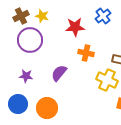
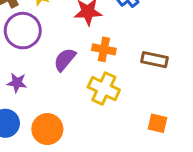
purple semicircle: (59, 73) -> (65, 60), moved
yellow cross: (107, 80) -> (104, 89), moved

